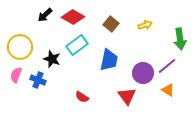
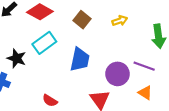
purple line: (167, 66) -> (144, 66), turned 60

